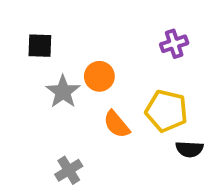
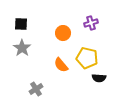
orange circle: (99, 76) -> (63, 33), moved
gray star: (63, 92) -> (22, 48), moved

